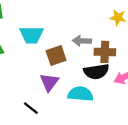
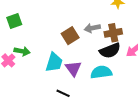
cyan trapezoid: (32, 35) -> (54, 62), moved, turned -60
brown square: (56, 56) -> (70, 36), moved

